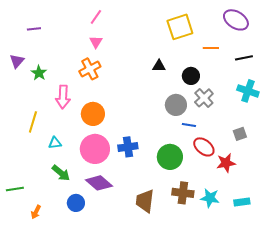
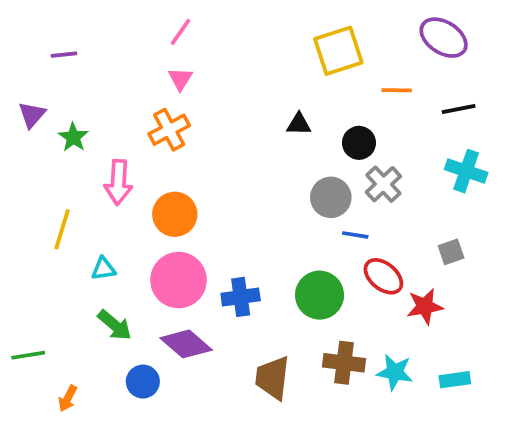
blue cross: (128, 147) -> (241, 297), moved

